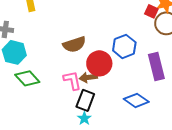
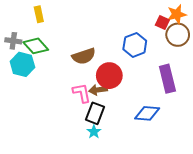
blue hexagon: (124, 46) -> (135, 45), moved
green diamond: (27, 78) -> (36, 46), moved
blue diamond: (136, 100) -> (147, 113), turned -30

